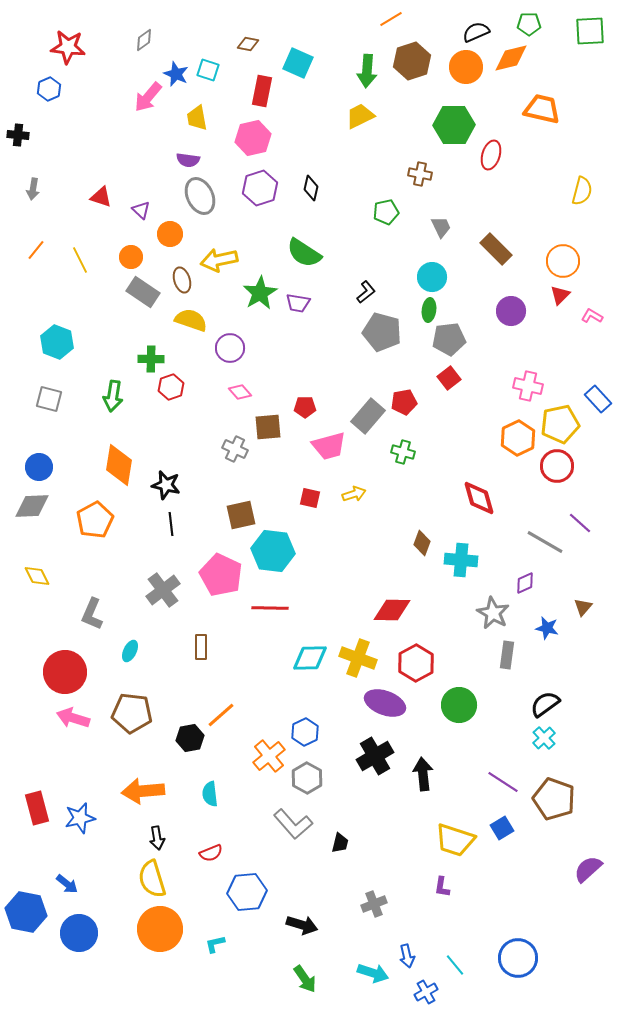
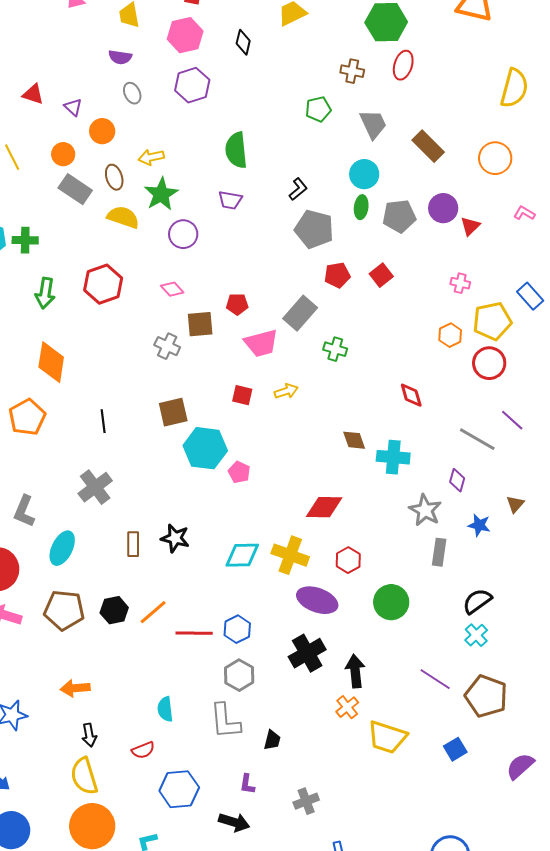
red ellipse: (491, 155) -> (403, 65), moved
black diamond: (311, 188) -> (243, 42), moved
yellow semicircle: (582, 191) -> (514, 88), size x1.4
gray ellipse: (200, 196) -> (132, 93), size x0.6
gray trapezoid: (441, 227) -> (373, 124), size x1.4
green semicircle: (304, 253) -> (236, 150), turned 51
yellow arrow: (219, 260) -> (151, 157), size x0.7
green star: (260, 293) -> (161, 194), moved
red triangle: (560, 295) -> (470, 226), moved
gray pentagon: (449, 339) -> (399, 216), moved
purple circle: (230, 348) -> (183, 234), moved
green cross: (151, 359) -> (25, 240), moved
pink cross: (528, 386) -> (460, 283), size x0.7
red hexagon: (171, 387) -> (103, 284), size x1.5
red pentagon: (404, 402) -> (337, 275), moved
orange hexagon: (518, 438) -> (450, 335), size x0.7
black star: (166, 485) -> (175, 538), moved
red diamond: (479, 498) -> (411, 395), size x0.7
brown diamond: (422, 543) -> (354, 440), turned -40
pink pentagon: (221, 575) -> (239, 472), moved, size x0.5
purple diamond: (525, 583) -> (457, 480), turned -50
red line: (270, 608) -> (194, 633), moved
cyan ellipse: (130, 651) -> (62, 548), size x1.6
red hexagon: (416, 663) -> (348, 560), size x0.7
black hexagon: (190, 738) -> (114, 610), moved
orange cross: (269, 756) -> (347, 707), moved, size x0.7
orange arrow: (143, 791) -> (75, 688), size x0.7
cyan semicircle: (210, 794) -> (165, 709), moved
gray L-shape: (293, 824) -> (225, 721), turned 36
blue square: (502, 828) -> (455, 749), moved
purple L-shape: (442, 887) -> (247, 784), moved

